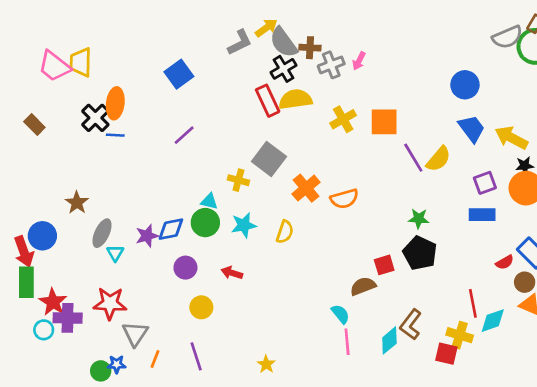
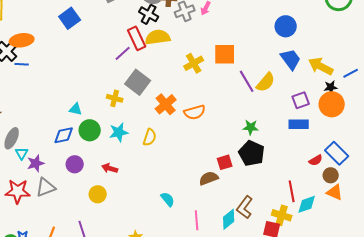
black cross: (283, 69) -> (149, 14), turned -30
orange ellipse: (115, 103) -> (22, 40), turned 75
yellow cross: (343, 119) -> (194, 63), moved
purple line: (184, 135) -> (123, 53), moved
cyan triangle: (209, 201) -> (76, 109), moved
purple star: (147, 236) -> (36, 163), moved
yellow circle: (201, 307) -> (98, 194), moved
cyan semicircle: (340, 314) -> (168, 199), moved
gray triangle: (135, 334) -> (46, 187), moved, turned 35

